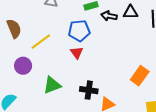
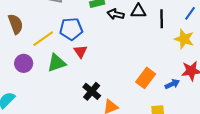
blue pentagon: (79, 31) -> (71, 29), moved
green triangle: (52, 85) -> (57, 63), moved
black cross: (89, 90) -> (92, 91), turned 30

